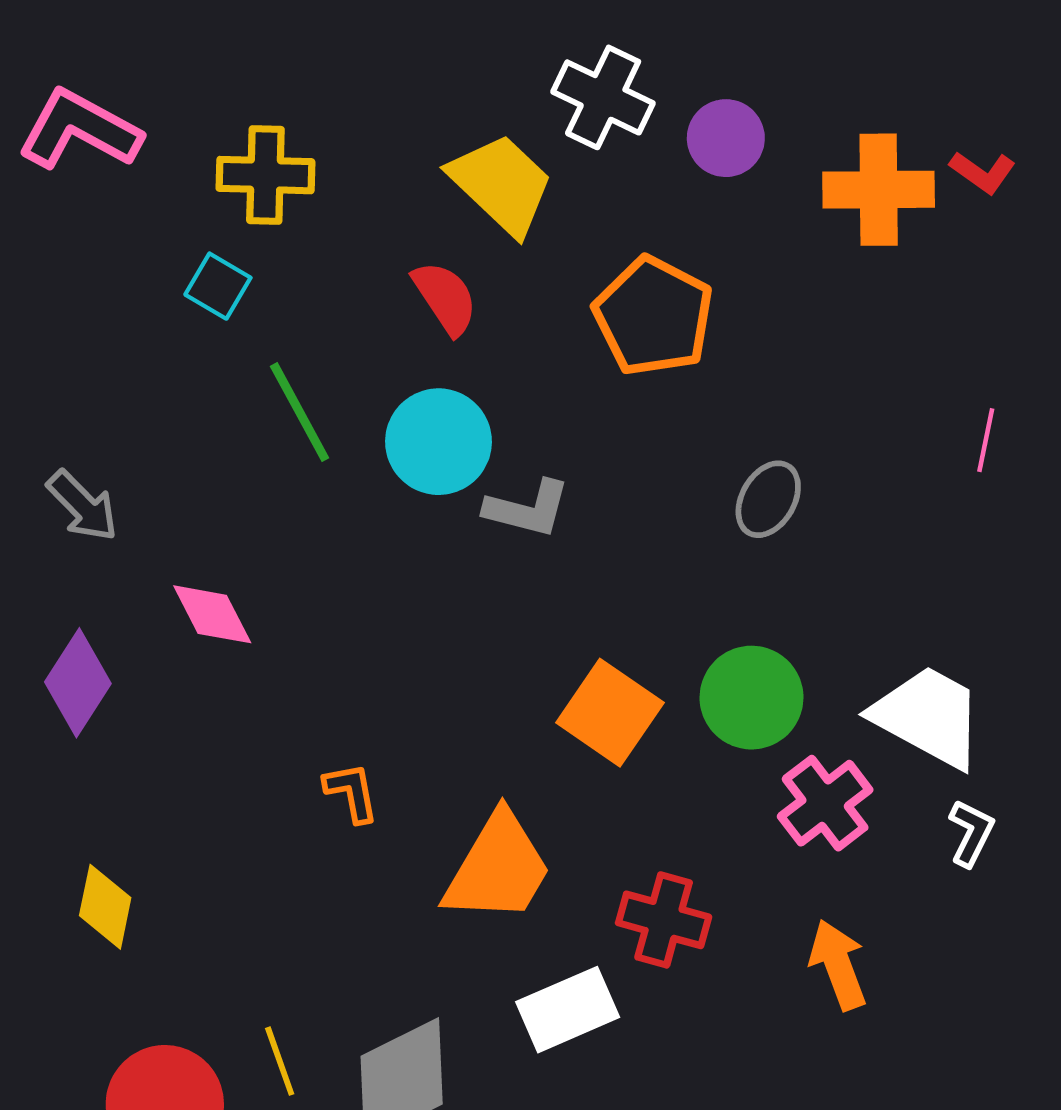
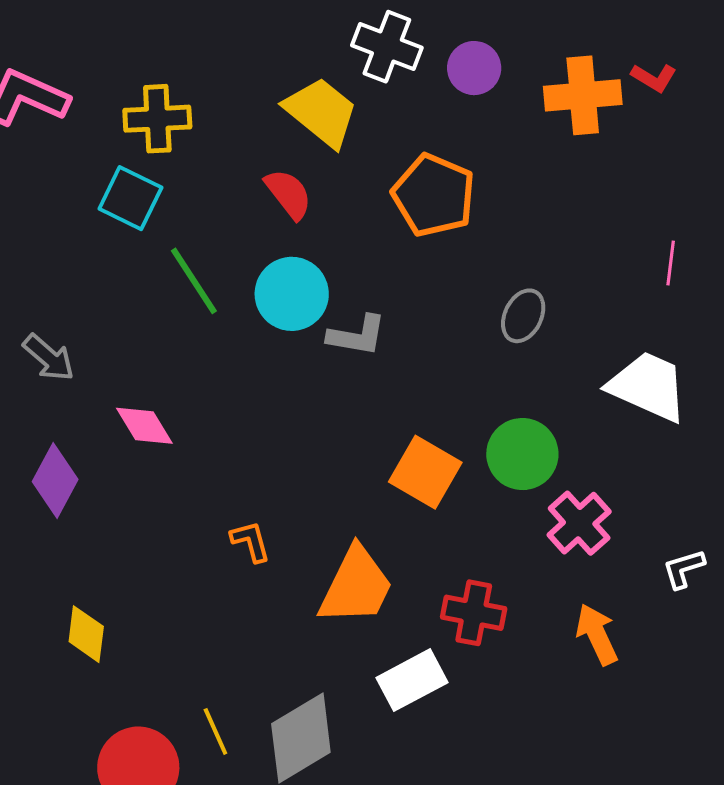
cyan square: (218, 286) -> (130, 198), size x1.4
white trapezoid: (928, 717) -> (648, 386), moved
white L-shape: (971, 833) -> (684, 569), moved, turned -129

